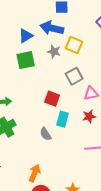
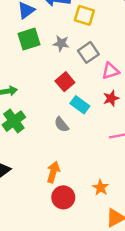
gray star: (54, 52) -> (61, 43), moved
red square: (52, 99) -> (65, 82), turned 35
cyan rectangle: (63, 119) -> (80, 105), turned -63

